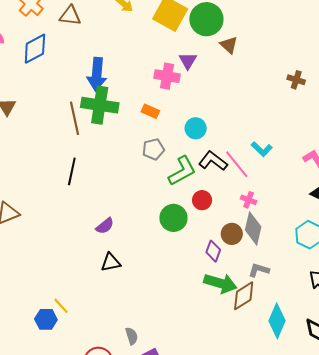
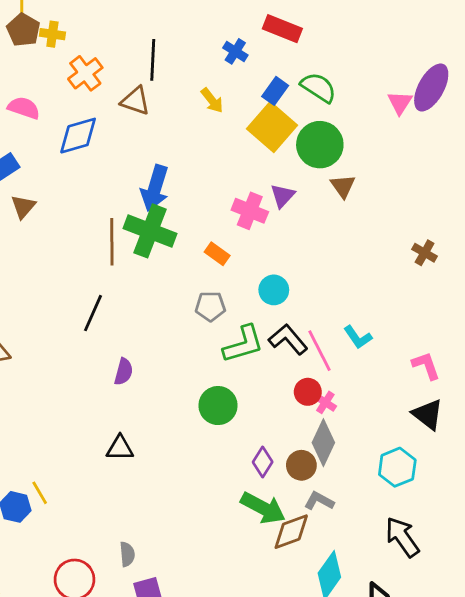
red circle: (202, 200) -> (308, 392), moved
purple semicircle: (105, 226) -> (124, 372), moved, turned -48
brown circle: (232, 234) -> (301, 465), moved

